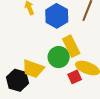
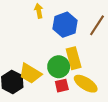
red square: (75, 77) -> (62, 86), moved

